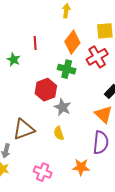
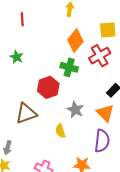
red line: (35, 43) -> (22, 19), moved
gray star: (63, 107) -> (75, 110), moved
brown triangle: (24, 129) -> (26, 113), moved

